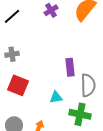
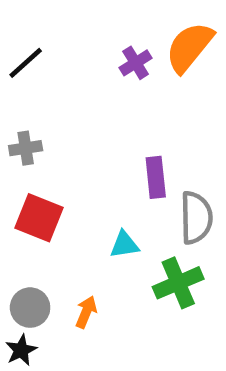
purple cross: (51, 10) -> (136, 63), moved
green cross: (80, 114) -> (178, 283), turned -35

